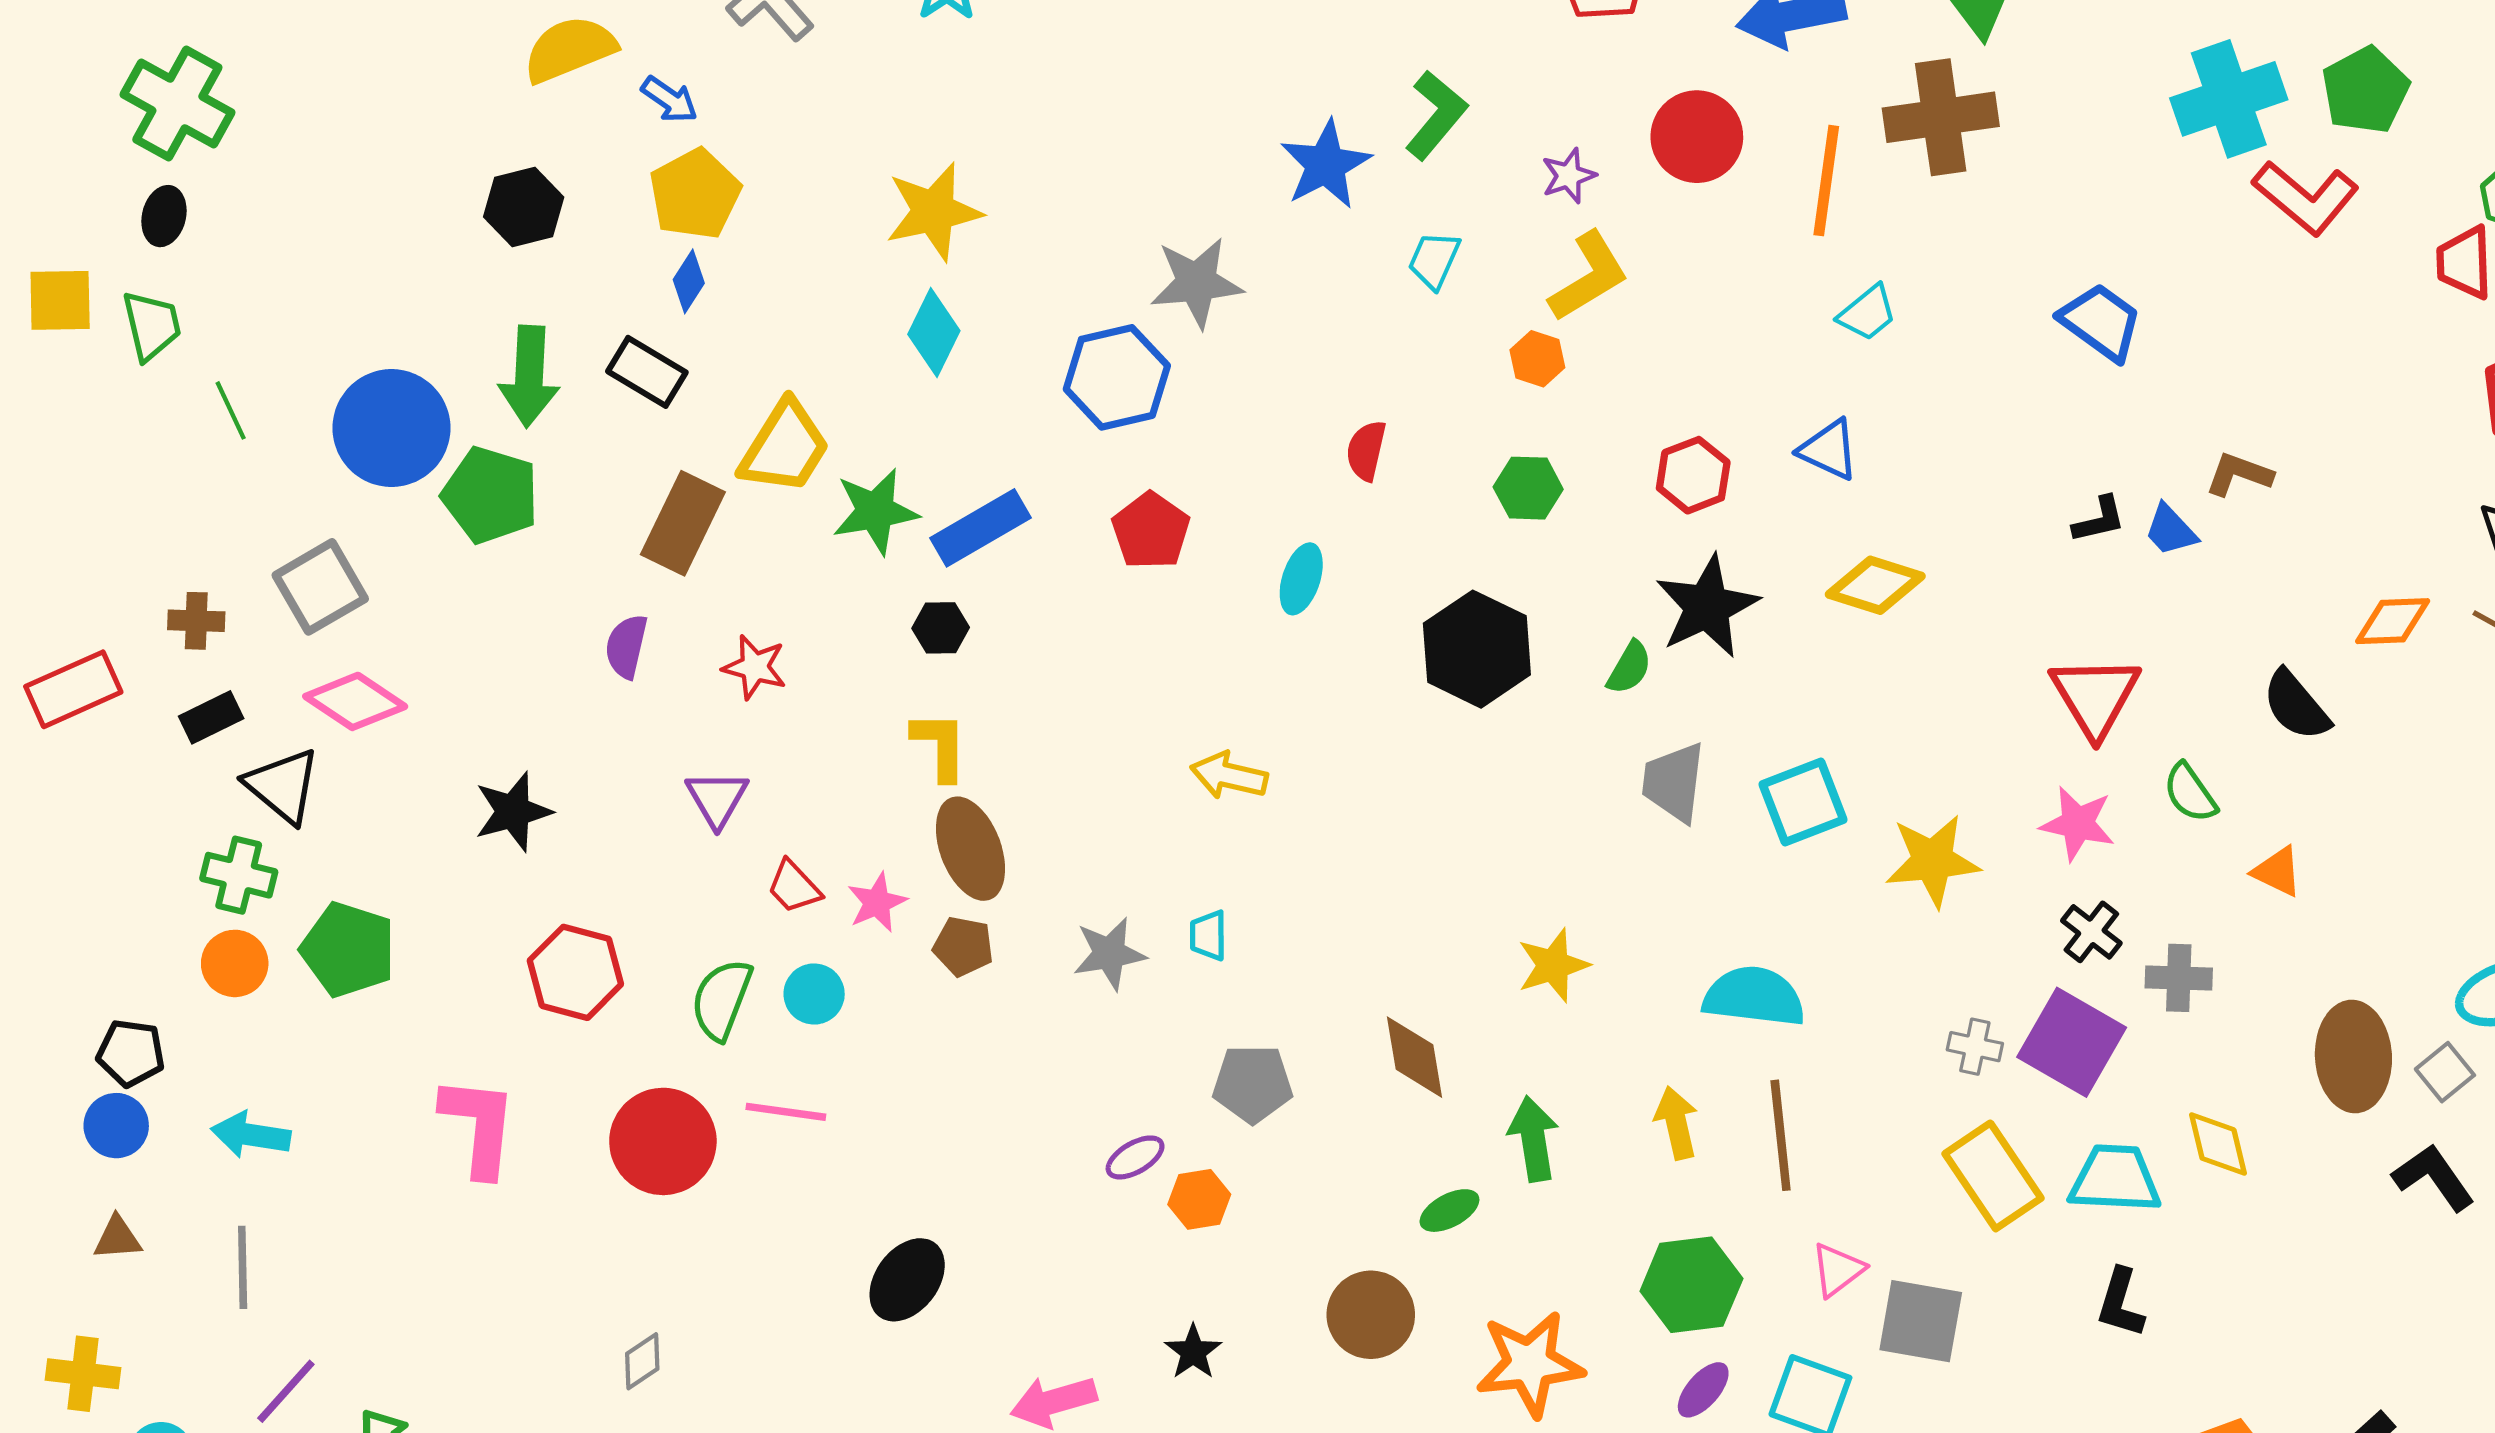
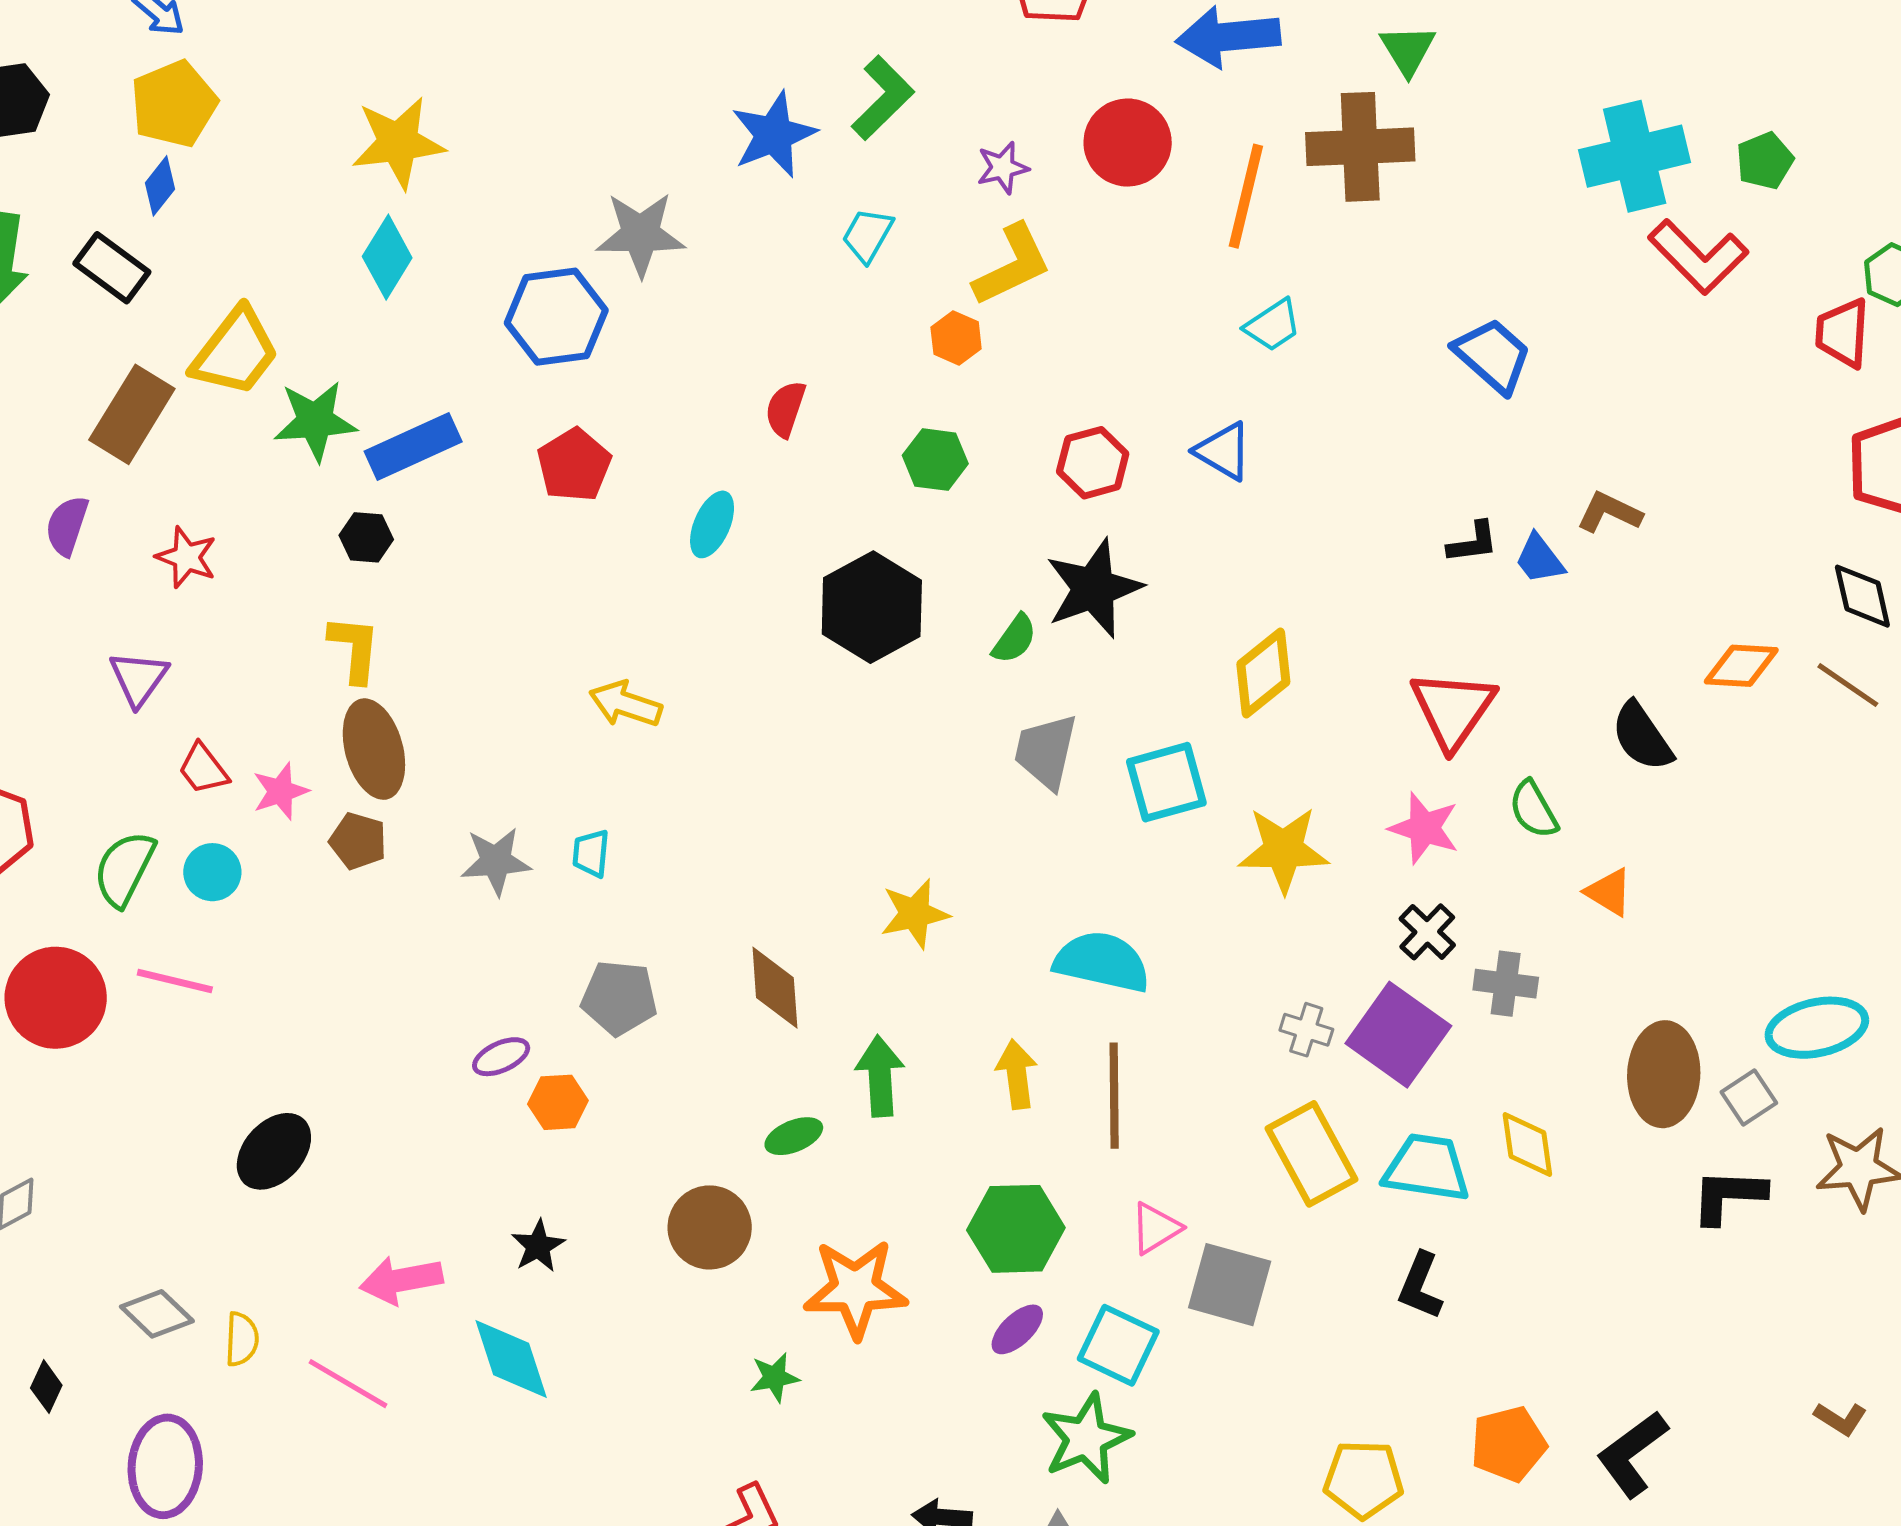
green pentagon: (2365, 90) -> (1765, 161), size x0.7
yellow diamond: (1875, 585) -> (1263, 673), moved, turned -62
black L-shape: (2434, 1177) -> (1728, 1196), turned -58

